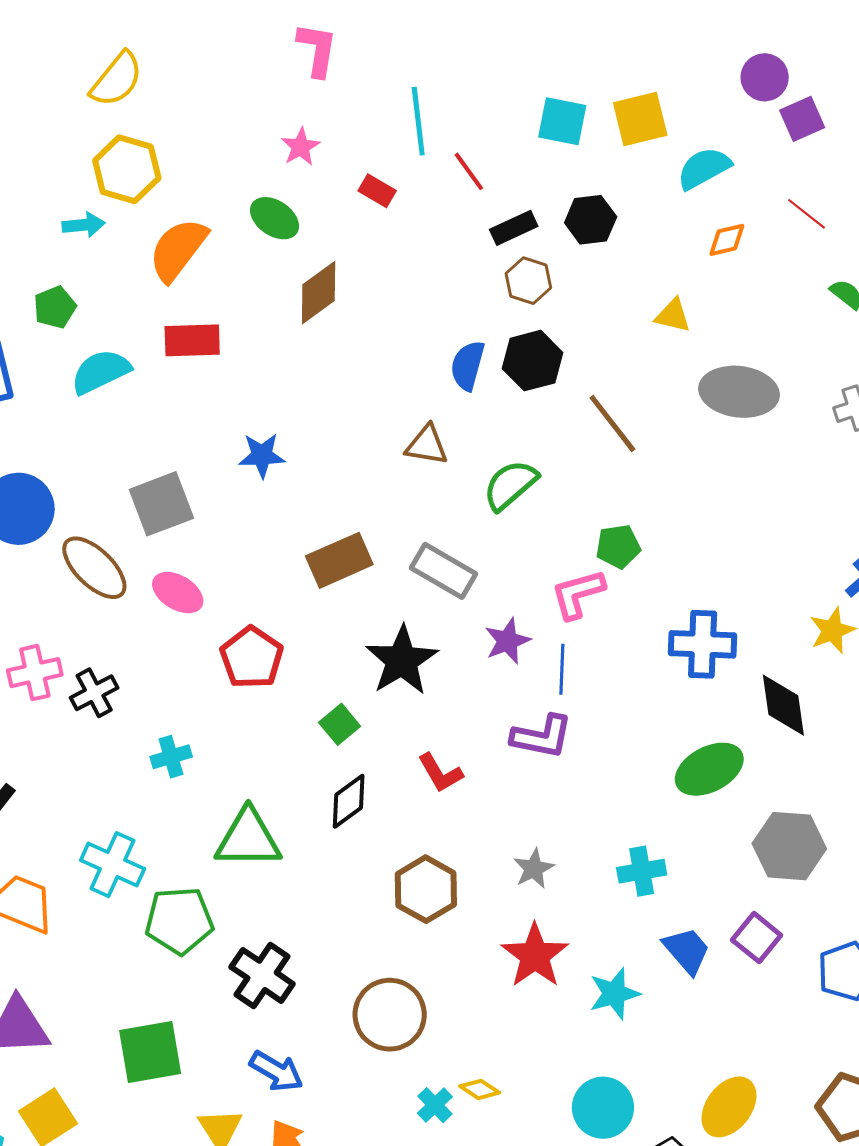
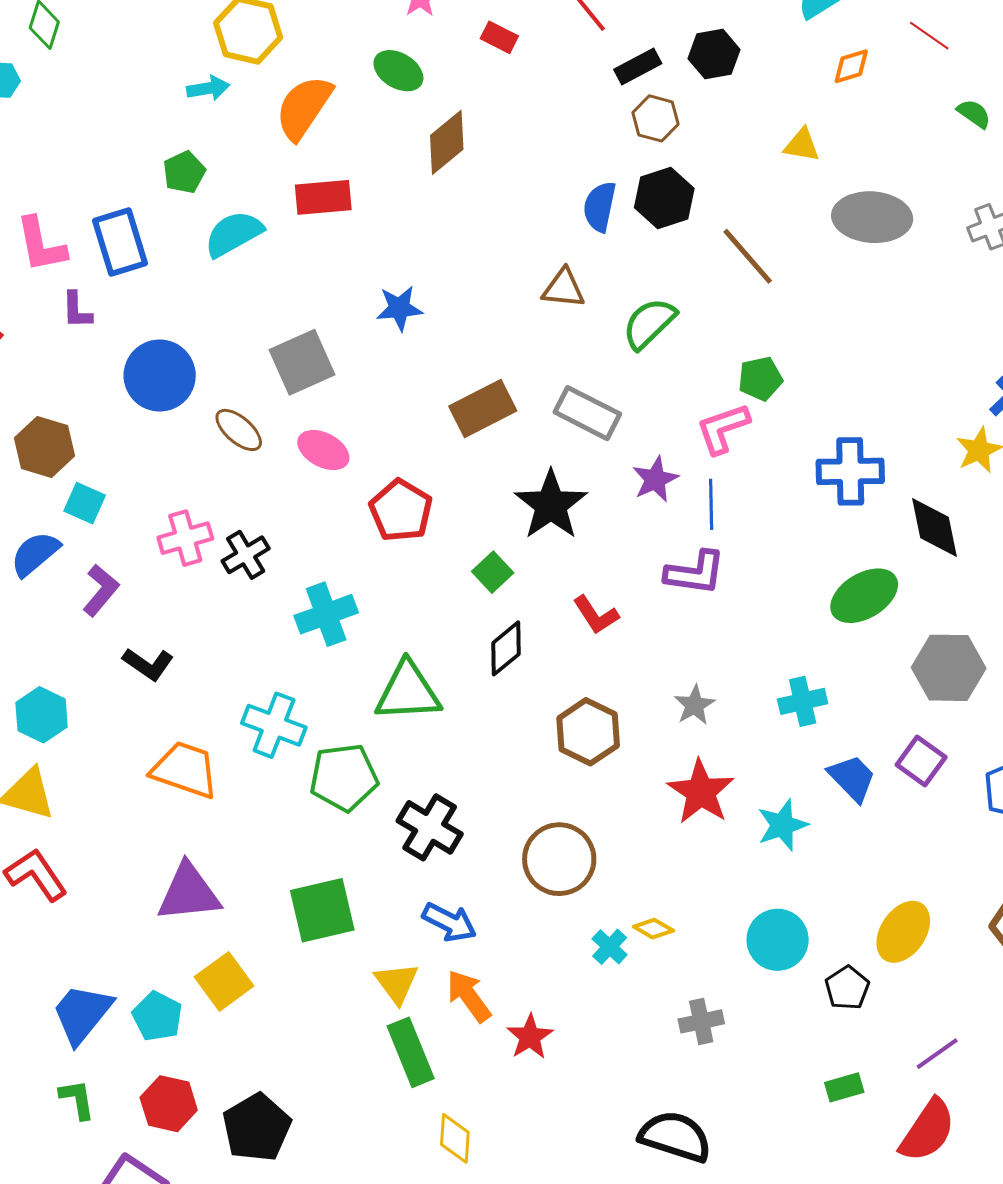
brown ellipse: (94, 568) -> (239, 430), size x0.7
cyan cross: (171, 757) -> (326, 614), size x1.5

